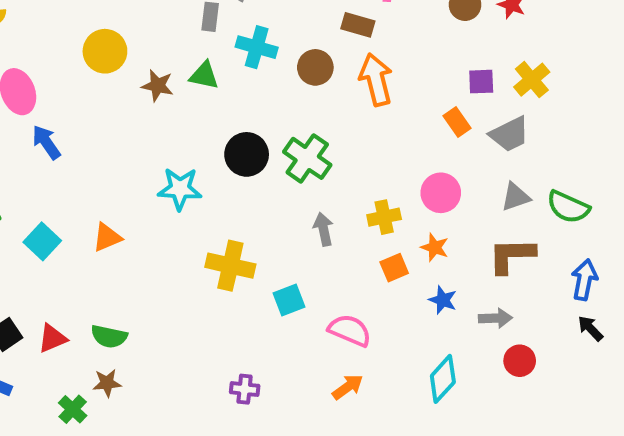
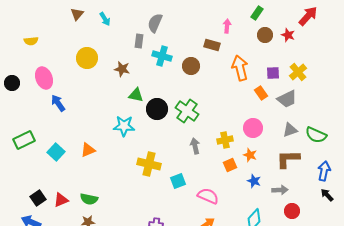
green triangle: (204, 75) -> (136, 95), moved
orange arrow: (376, 80) -> (240, 68), moved
brown star: (158, 86) -> (122, 69), moved

